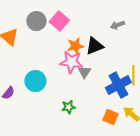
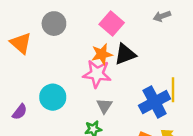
pink square: (59, 21) -> (112, 24), moved
gray arrow: (117, 25) -> (162, 16), moved
gray triangle: (84, 72) -> (104, 106), moved

